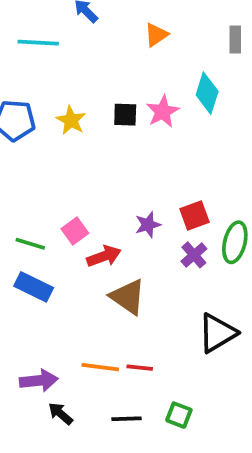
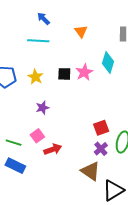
orange triangle: (156, 35) -> (81, 31), turned -32
cyan line: (38, 43) -> (38, 41), moved
purple star: (148, 225) -> (42, 108), moved
brown triangle: (128, 297) -> (91, 171), moved

